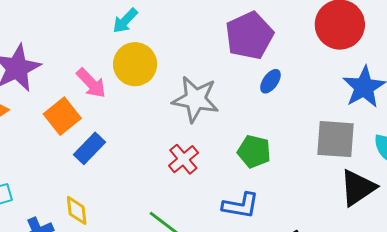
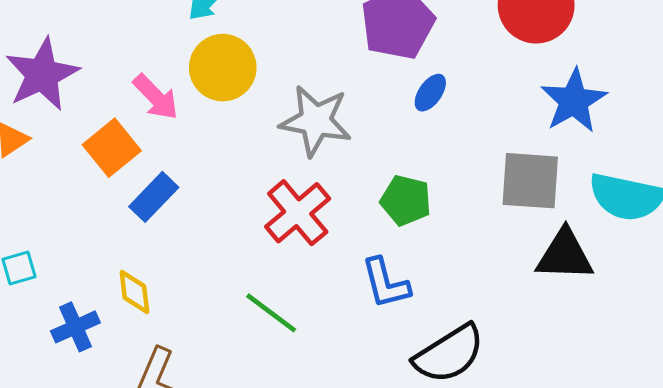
red cross: (183, 159) -> (298, 213), size x1.4
black triangle: (358, 188) -> (565, 255), turned 36
blue L-shape: (241, 206) -> (386, 283), turned 66

